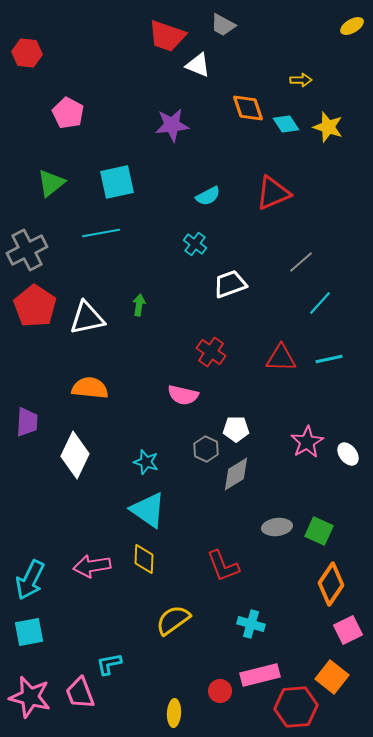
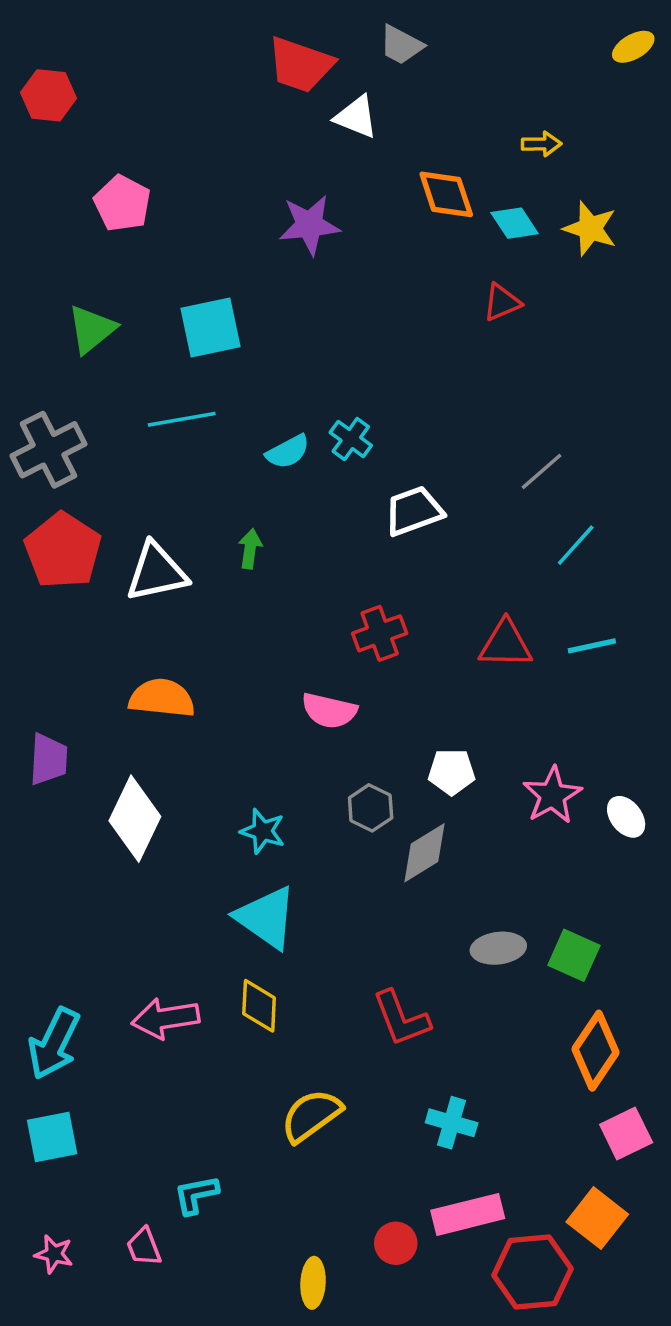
red triangle: (273, 193) -> (502, 302), moved, size x0.6
cyan semicircle: (208, 196) -> (288, 452), moved
red cross: (211, 352) -> (380, 633), turned 36
white pentagon: (236, 429) -> (452, 772), moved
pink trapezoid: (80, 693) -> (144, 1247), size x0.7
pink star: (30, 697) -> (54, 1254), size x0.5

